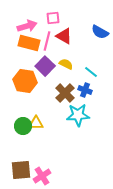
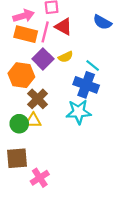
yellow semicircle: (66, 64) -> (66, 57), turned 128
blue cross: (85, 90) -> (86, 85), size x1.6
brown cross: (65, 93) -> (38, 99), moved
brown square: (21, 170) -> (17, 158), moved

